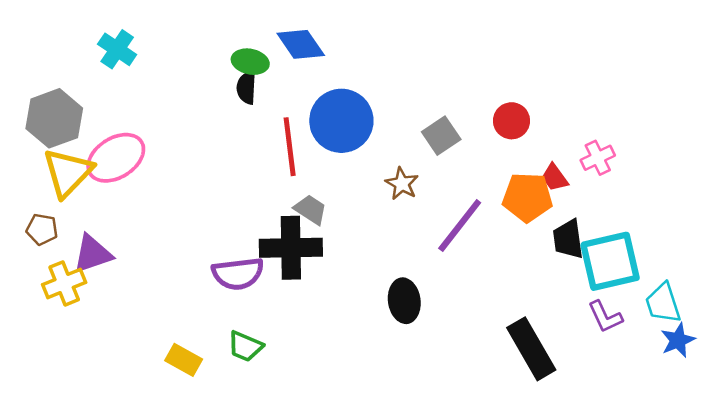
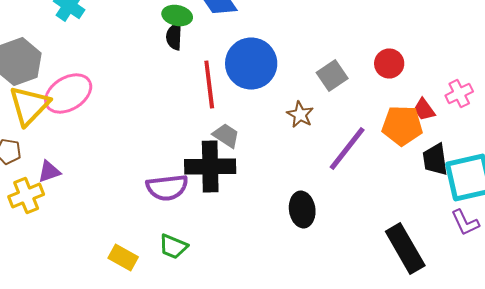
purple triangle: (92, 254) -> (49, 172), size x0.7

